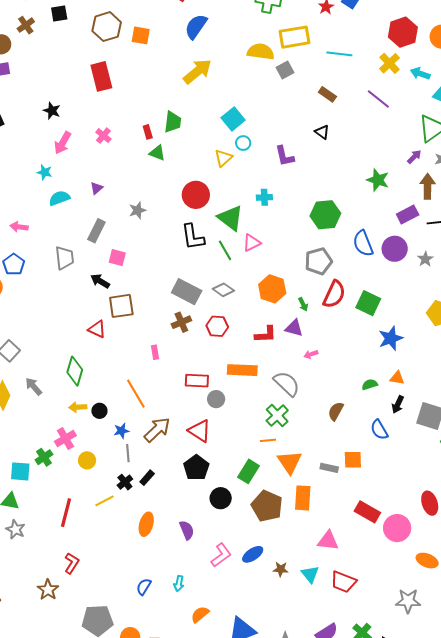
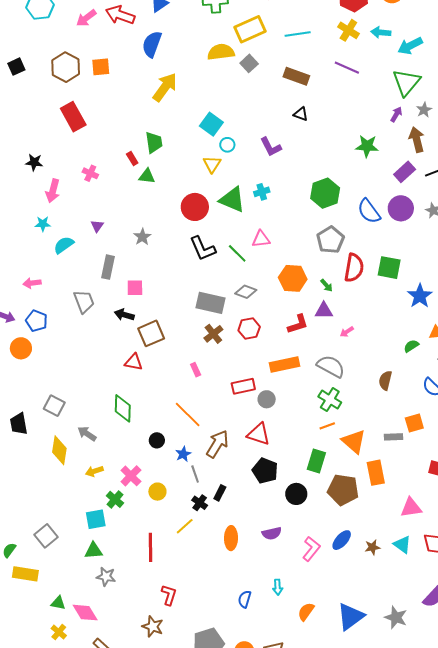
brown rectangle: (327, 94) -> (296, 76), size x1.4
green triangle: (230, 218) -> (232, 200), moved
pink triangle: (252, 243) -> (261, 239), turned 36
yellow arrow: (78, 407) -> (94, 471), moved
purple semicircle: (187, 530) -> (272, 533), turned 114

